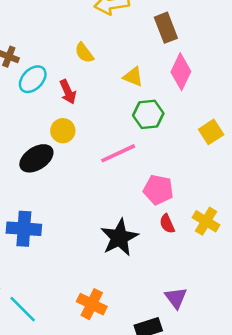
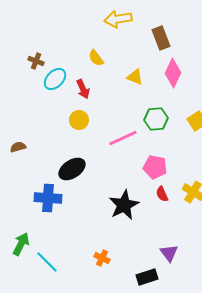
green hexagon: (148, 114) -> (156, 119), moved
black ellipse: (36, 158) -> (72, 169), moved
orange cross: (92, 304) -> (102, 258), size x0.7

